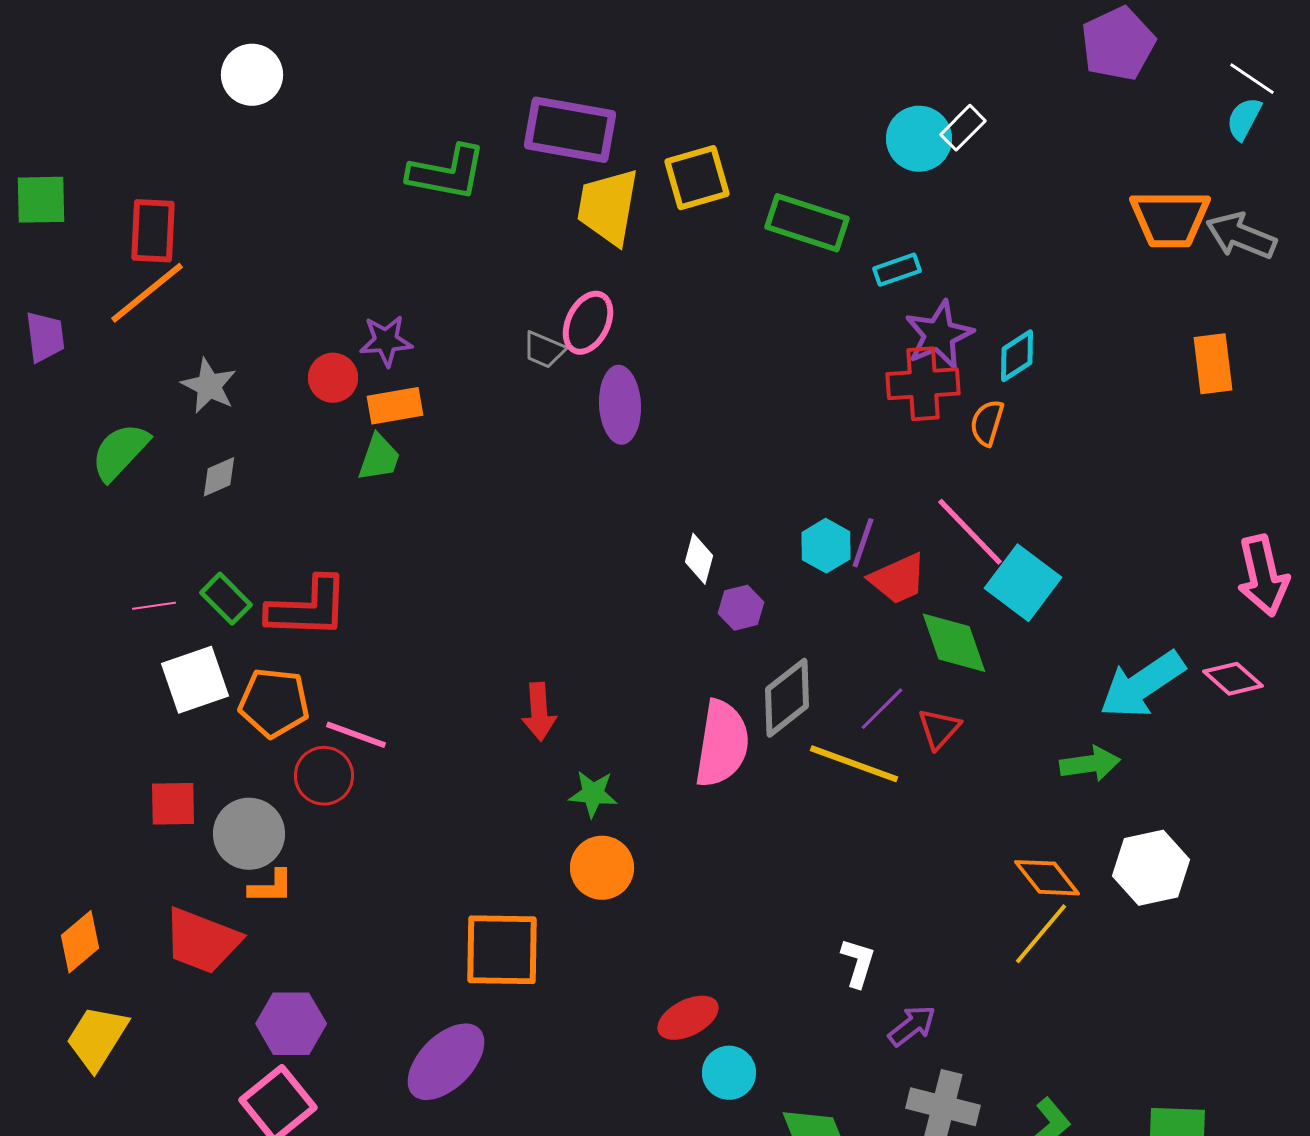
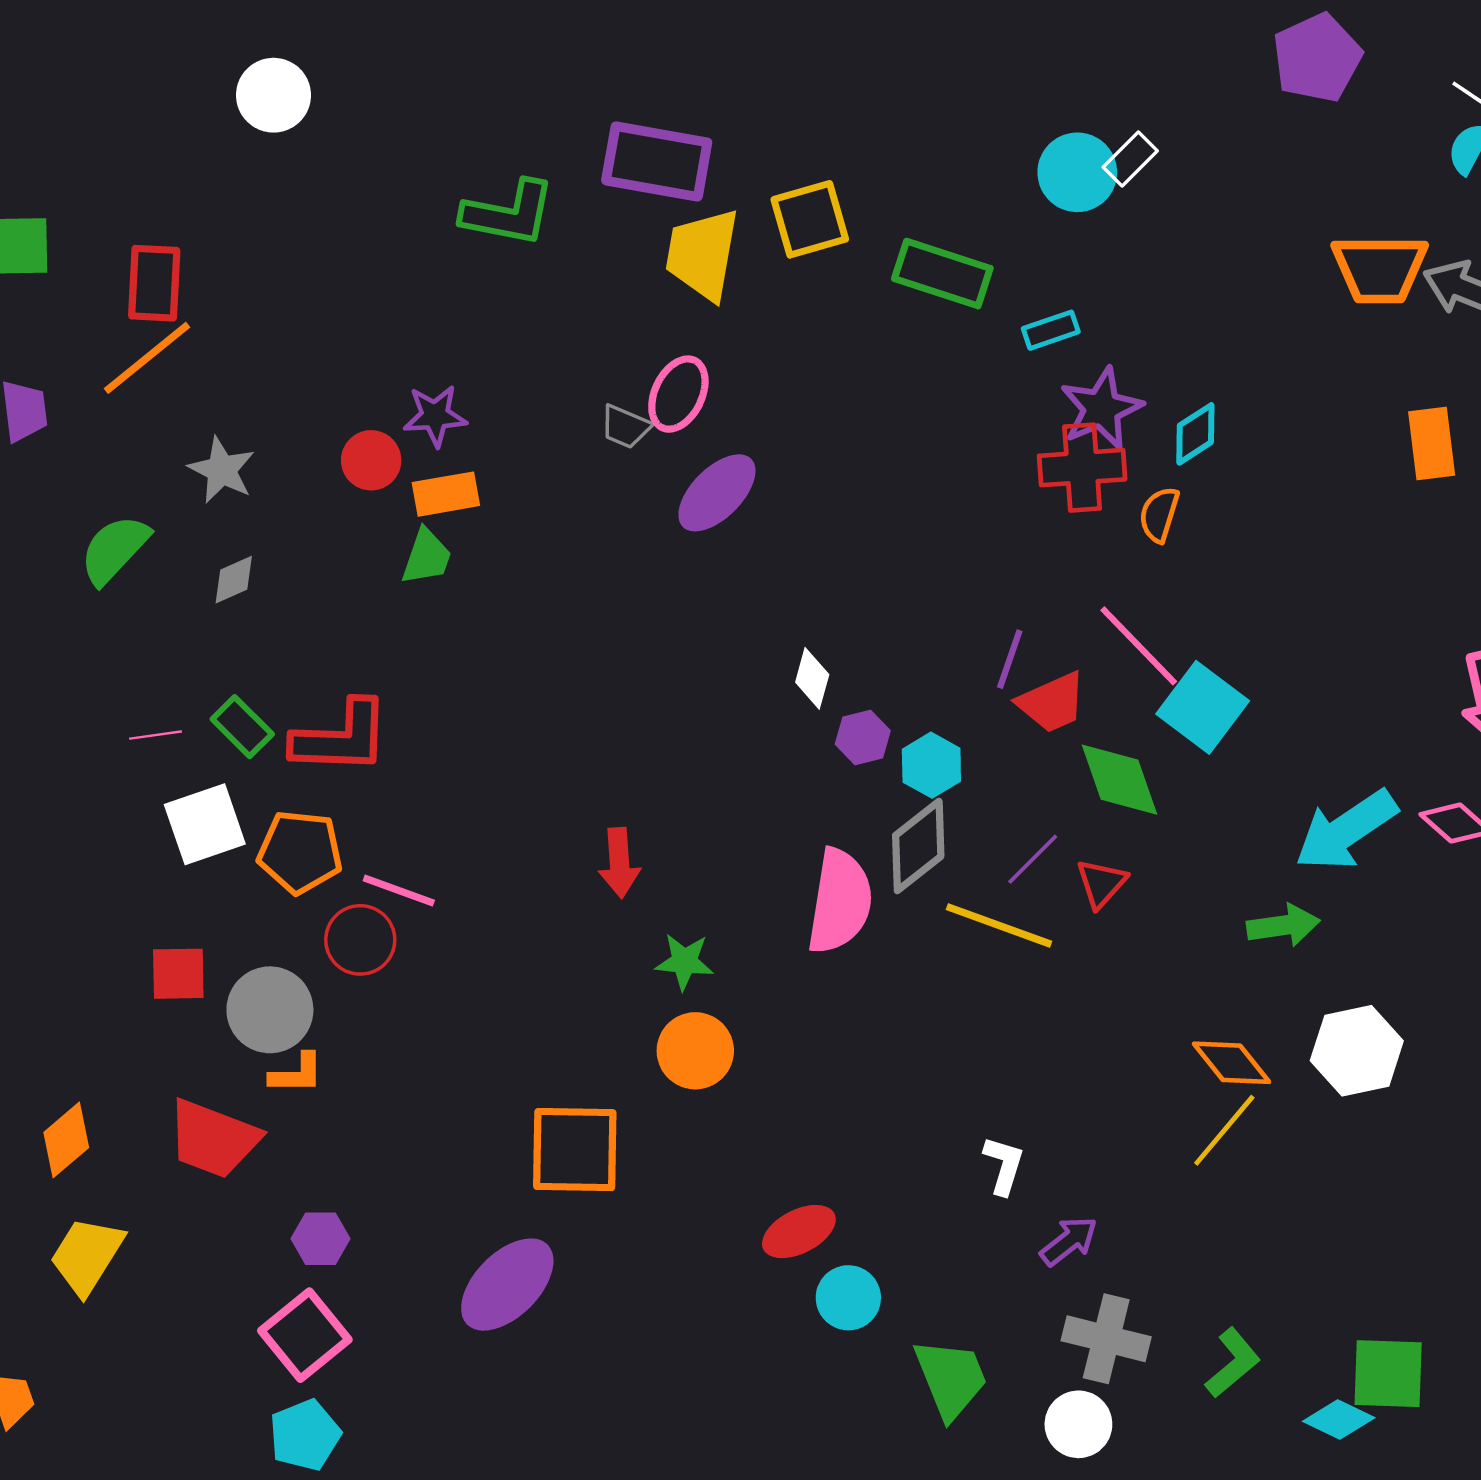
purple ellipse: (620, 405) -> (717, 493), turned 48
cyan hexagon: (826, 546) -> (931, 765), moved
purple hexagon: (291, 1024) -> (321, 1239), size x0.7

